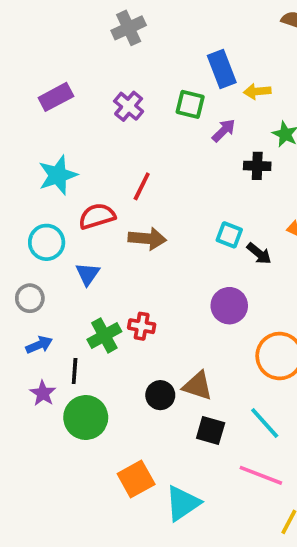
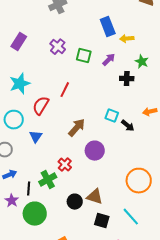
purple rectangle: (56, 97) -> (19, 42), turned -30
green square: (190, 104) -> (84, 56), moved
red semicircle: (97, 216) -> (41, 106), turned -42
brown arrow: (147, 239) -> (77, 128), moved, turned -54
purple circle: (229, 306) -> (95, 151), moved
red cross: (142, 326) -> (65, 165), turned 32
green cross: (104, 335) -> (48, 180), moved

